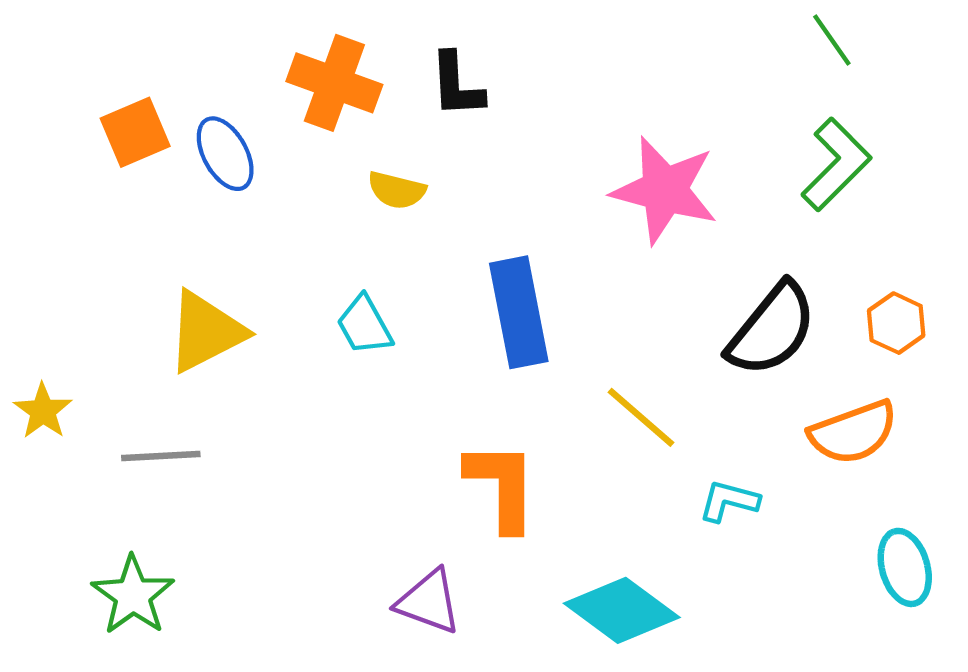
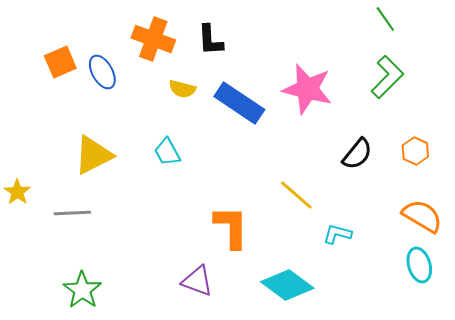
blue rectangle: (519, 312) -> (239, 103), moved, turned -45
black semicircle: (772, 329) -> (357, 154), size x0.7
orange semicircle: (853, 432) -> (422, 216), moved, turned -129
green star: (133, 595) -> (82, 290), moved

